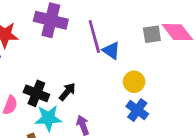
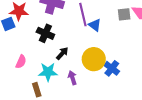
yellow circle: (134, 82) -> (94, 59), moved, size x1.5
black cross: (36, 93) -> (45, 33), moved

